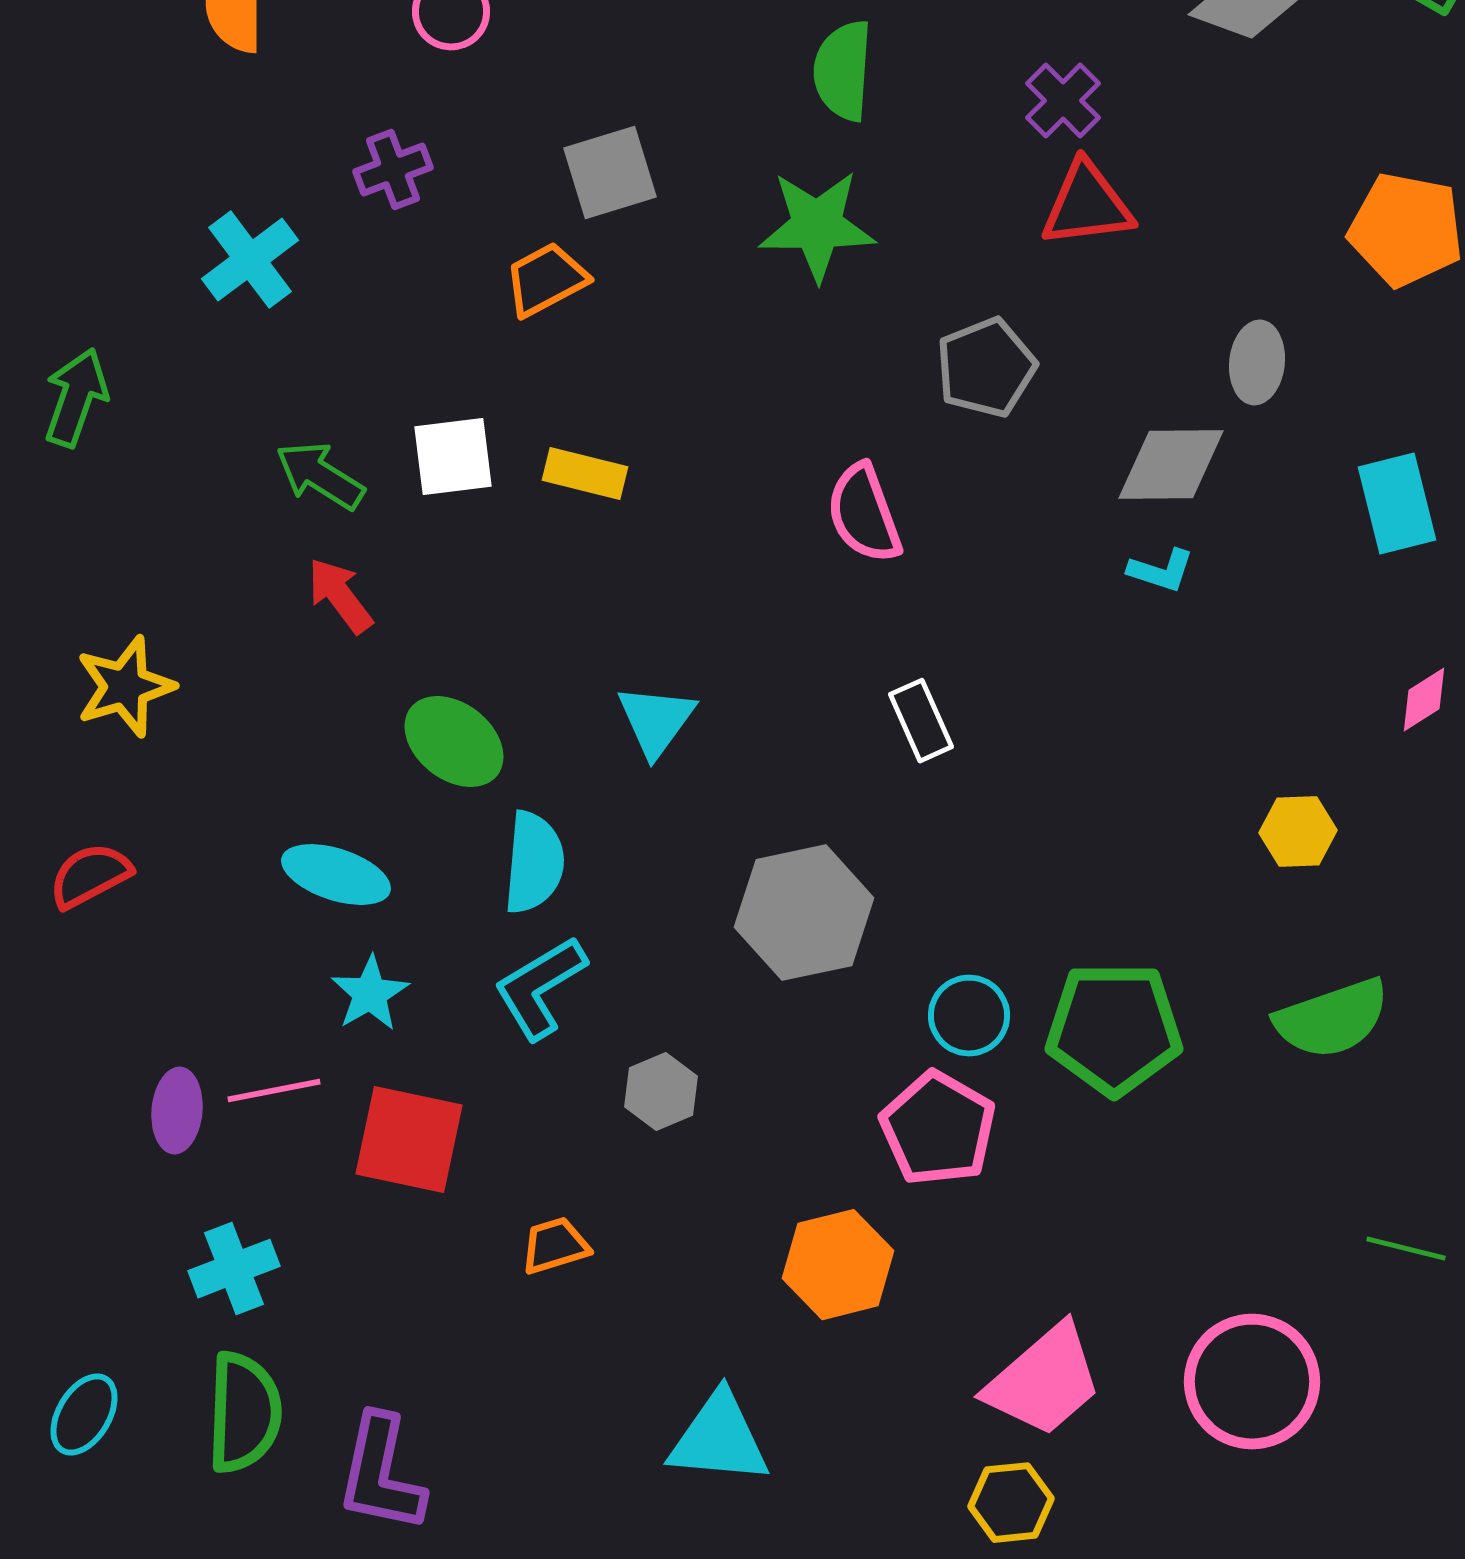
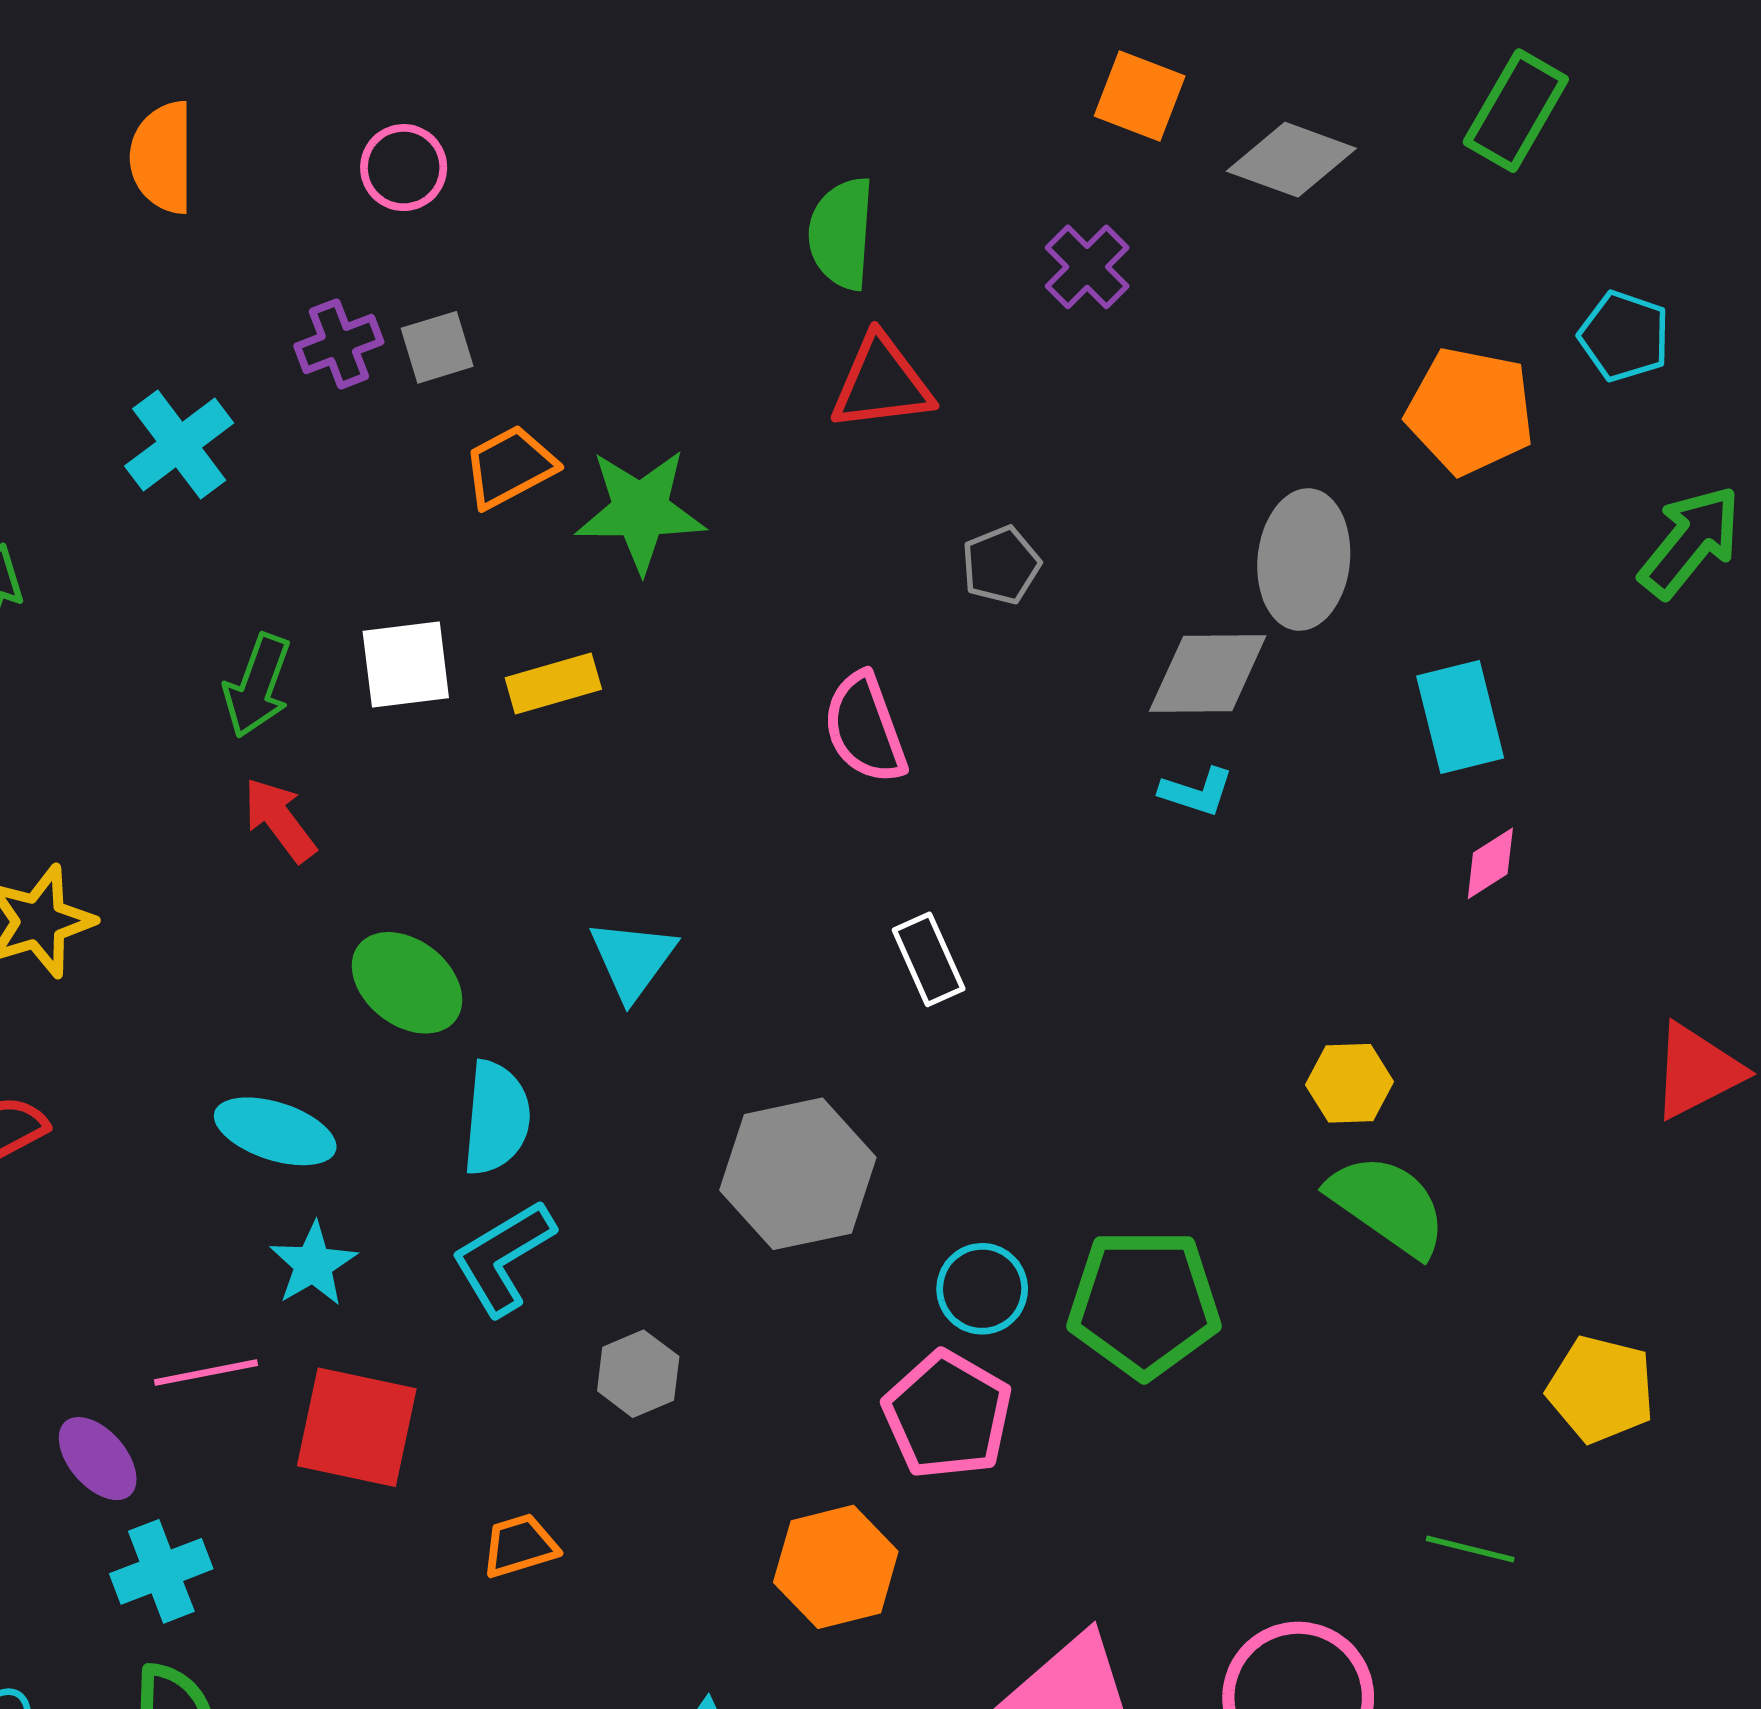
gray square: (610, 173) -> (437, 347), moved, size x0.7
red triangle: (1087, 205) -> (882, 383), moved
green star: (817, 226) -> (640, 510), moved
gray ellipse: (1257, 363) -> (1304, 560), size x1.5
gray pentagon: (986, 368) -> (1001, 565), size x0.7
yellow rectangle: (585, 474) -> (553, 683), turned -30
green arrow: (320, 476) -> (257, 686), turned -102
pink diamond: (1424, 700) -> (1490, 863), moved
green semicircle: (1332, 1019) -> (1388, 1205), moved, turned -126
purple ellipse: (177, 1111) -> (98, 1459), moved, turned -46

